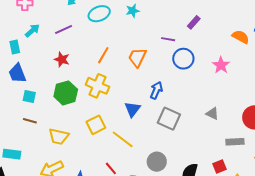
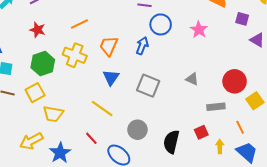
orange line: (103, 55) -> (79, 24), turned 36
orange trapezoid: (137, 57) -> (109, 46), moved
blue arrow: (156, 90) -> (142, 46), moved
yellow square: (96, 125) -> (35, 93), moved
yellow trapezoid: (59, 136) -> (53, 114), moved

